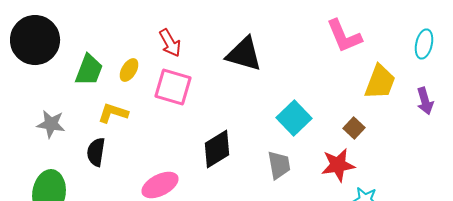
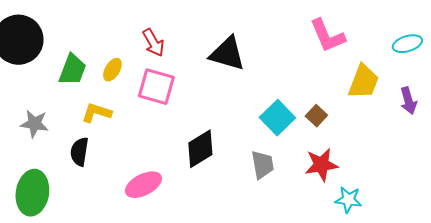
cyan ellipse: (424, 44) -> (407, 44), turned 60
brown square: (354, 128) -> (316, 116), moved

